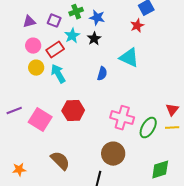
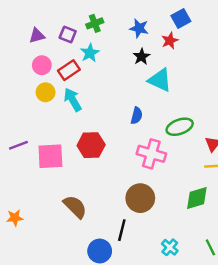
blue star: (97, 18) -> (139, 28), moved
black star: (94, 39) -> (141, 57), moved
blue semicircle: (102, 74) -> (137, 116), moved
pink square: (40, 120) -> (50, 156), turned -35
green ellipse: (148, 128) -> (180, 127), moved, turned 40
orange star: (19, 170) -> (15, 218), moved
green diamond: (160, 170) -> (197, 198), moved

